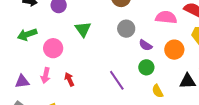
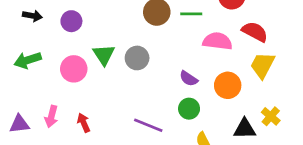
gray circle: (126, 29) -> (137, 58), moved
pink circle: (53, 48) -> (74, 69), moved
purple line: (117, 80) -> (148, 125), turned -35

